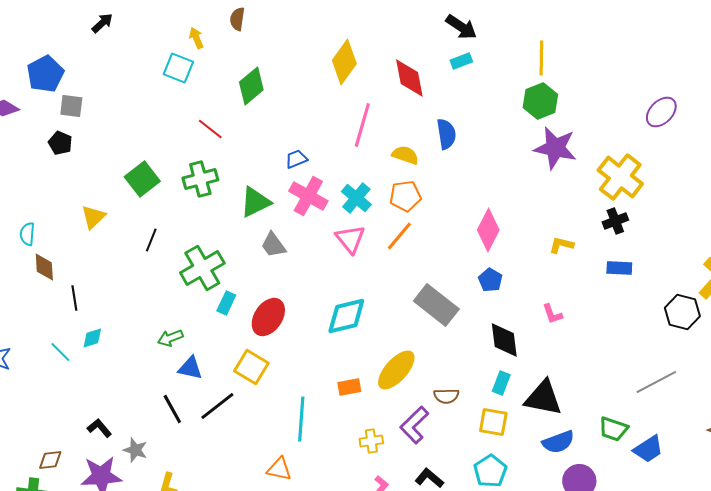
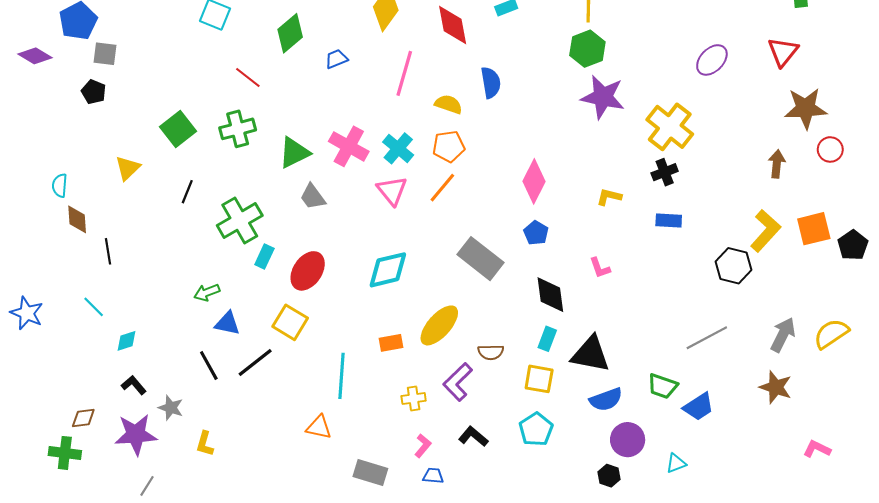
blue trapezoid: (296, 159) -> (336, 59), moved
cyan diamond: (92, 338) -> (127, 341), moved

